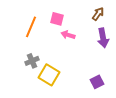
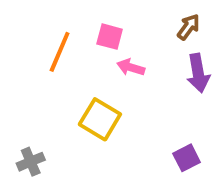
gray cross: (32, 61) -> (31, 162), moved
yellow square: (49, 75) -> (100, 119), moved

